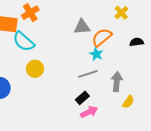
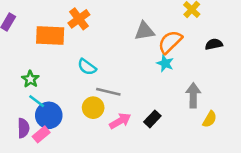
cyan semicircle: (24, 41) -> (87, 67), moved, size x0.7
yellow circle: (35, 69) -> (93, 108), moved
gray line: (88, 74) -> (108, 92), moved, turned 36
pink arrow: (89, 112) -> (120, 121), moved

